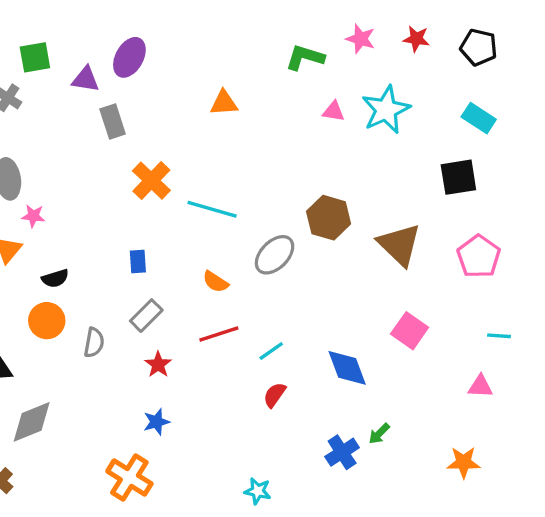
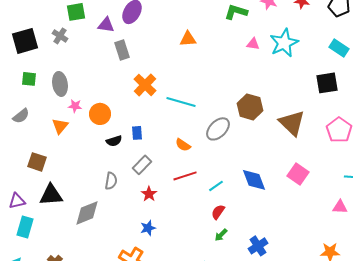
black semicircle: (55, 278) -> (114, 141), moved
orange circle: (47, 321) -> (100, 114), moved
blue diamond: (347, 368) -> (254, 180), moved
gray diamond: (32, 422) -> (87, 213), moved
green arrow: (379, 434) -> (221, 235), moved

